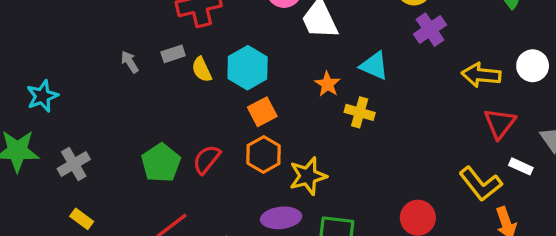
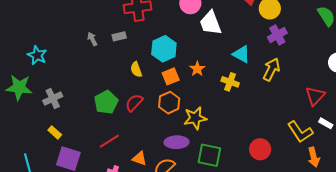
yellow semicircle: (202, 70) -> (136, 69), moved
yellow arrow: (481, 75) -> (271, 69), moved, turned 105
orange star: (327, 84) -> (197, 69), moved
cyan star: (42, 96) -> (37, 55), turned -30

